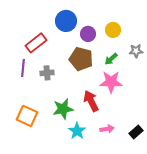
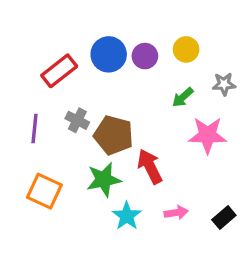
blue circle: (66, 21) -> (109, 54), moved
brown pentagon: (81, 59) -> (114, 135), moved
purple line: (23, 68) -> (34, 129), moved
gray cross: (47, 73) -> (77, 120), turned 32
pink star: (111, 82) -> (208, 135), moved

